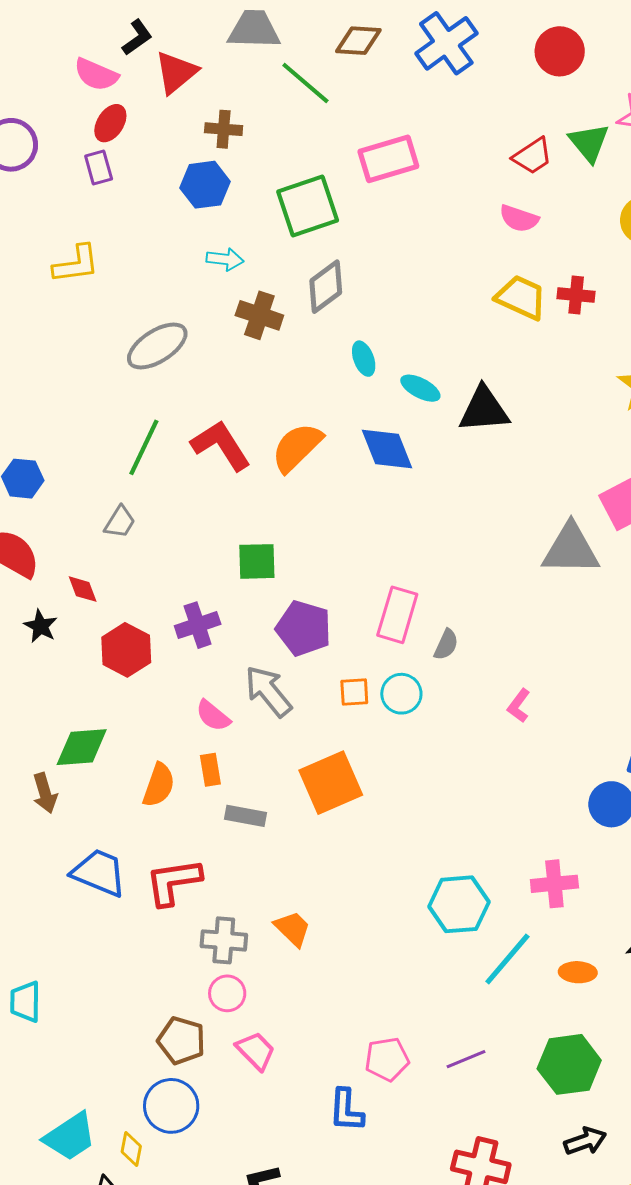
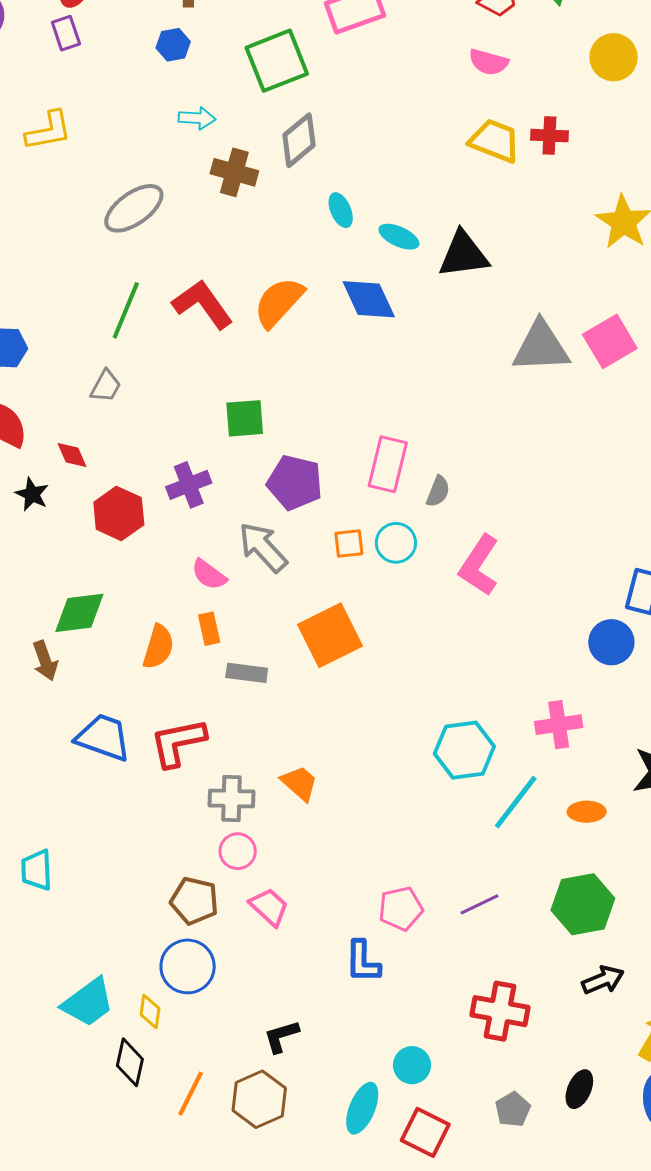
blue hexagon: (205, 185) -> (173, 45), size x0.7
gray triangle: (571, 549) -> (541, 347), moved
pink L-shape: (519, 706) -> (479, 565), moved, size x1.8

